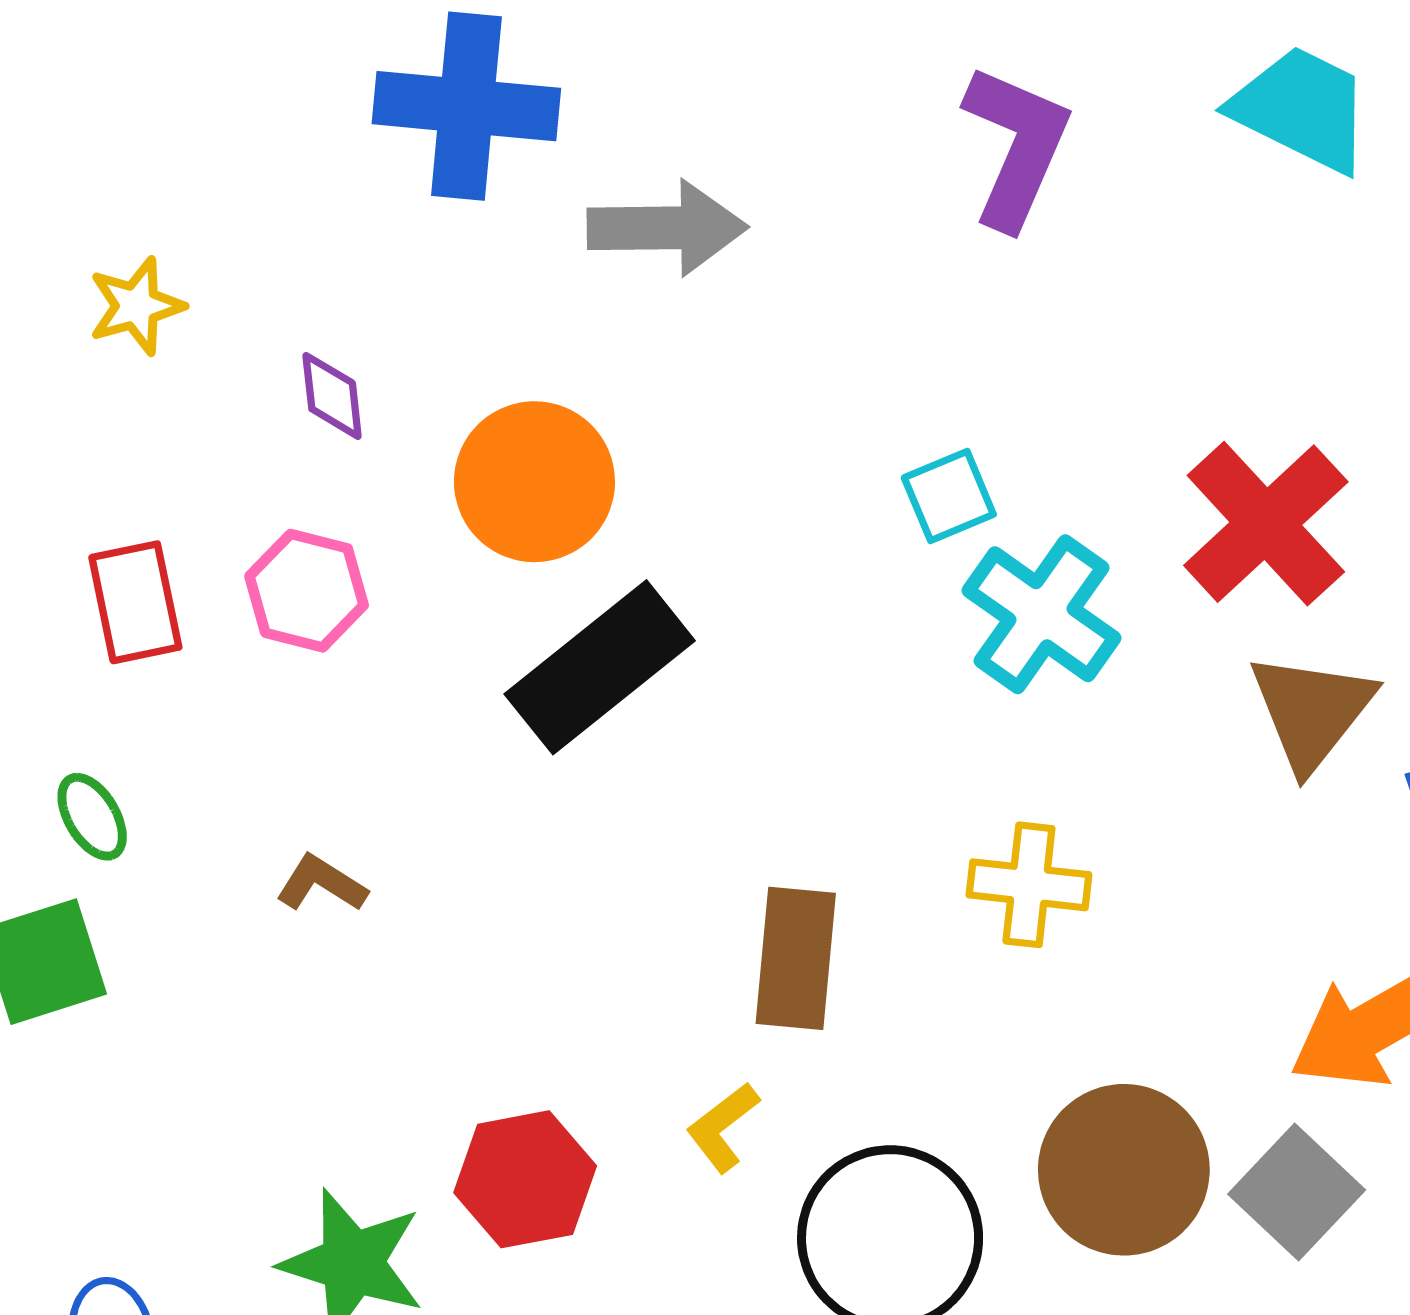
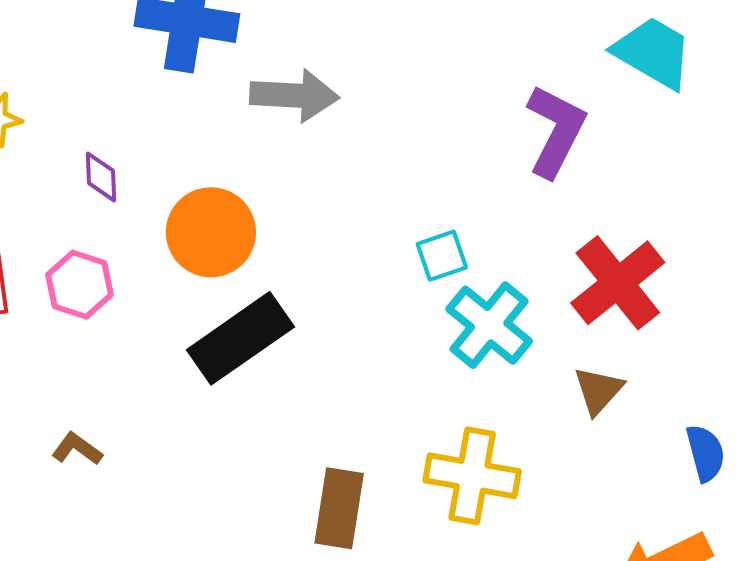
purple L-shape: (1016, 146) -> (556, 131), moved
brown triangle: (1311, 711) -> (598, 391), moved, size x0.7
yellow cross: (1029, 885) -> (472, 476), size x1.4

